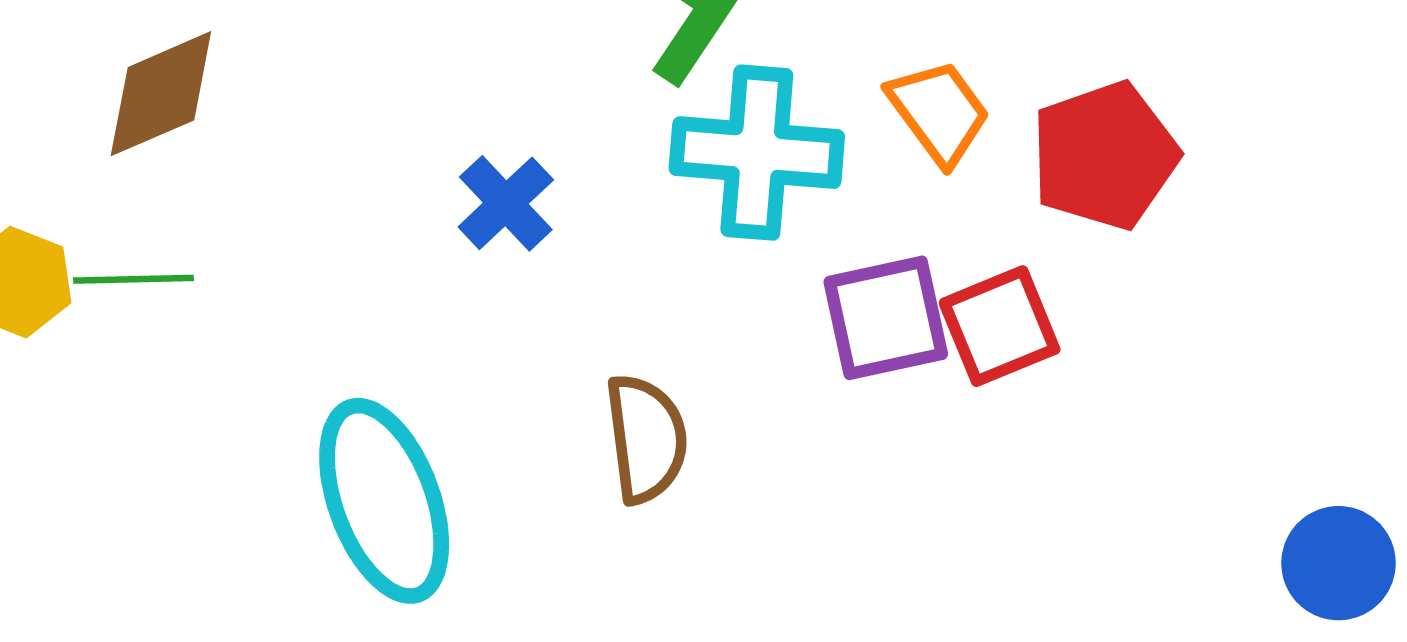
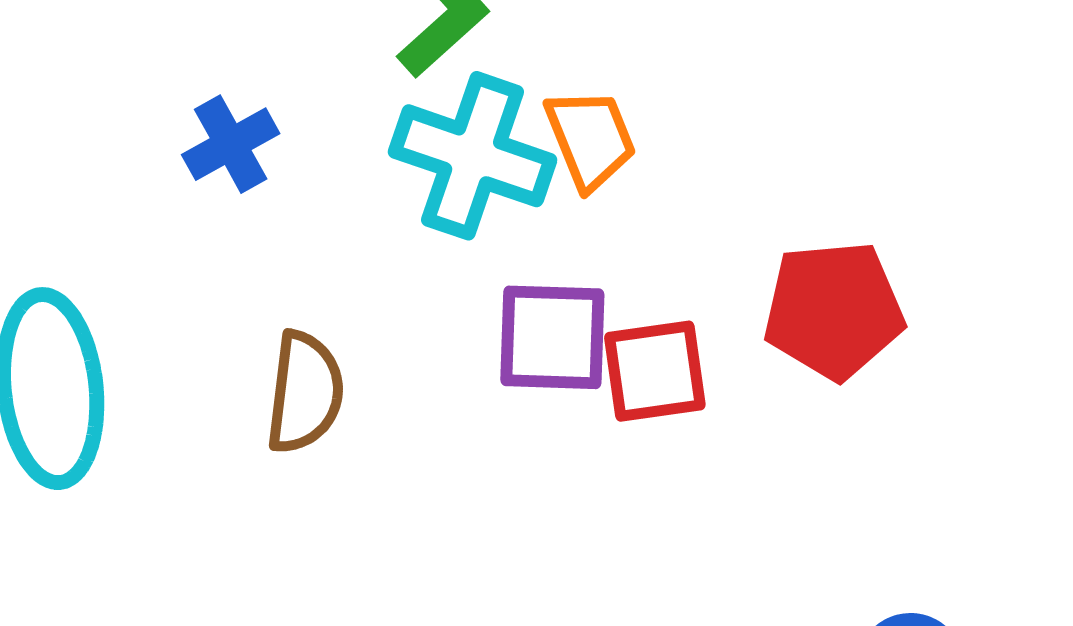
orange trapezoid: (939, 112) -> (590, 139), moved
red pentagon: (1105, 156) -> (834, 310), moved

